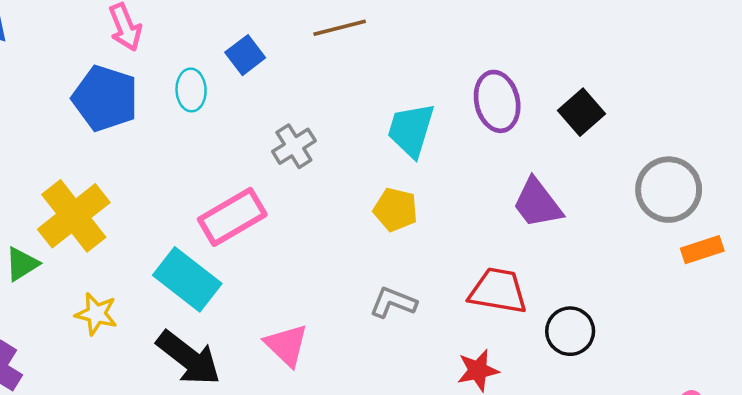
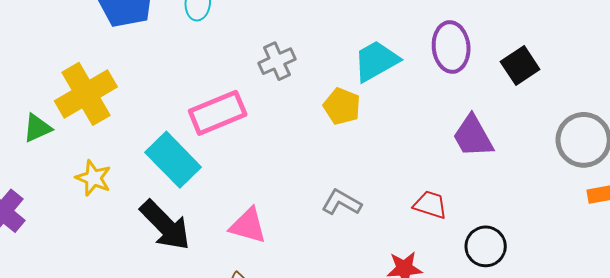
cyan trapezoid: (411, 130) -> (376, 61), turned 36
yellow pentagon: (396, 210) -> (342, 106), moved
red trapezoid: (498, 291) -> (430, 205), size x0.7
pink triangle: (286, 345) -> (248, 226), turned -36

